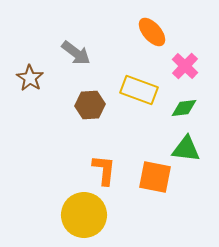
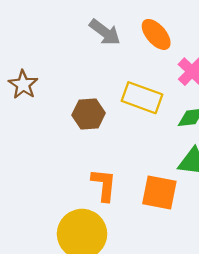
gray arrow: (76, 53) -> (105, 32), moved

